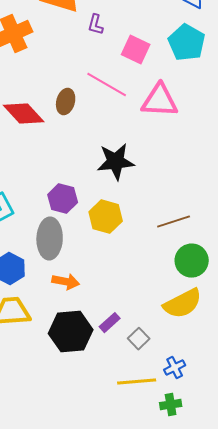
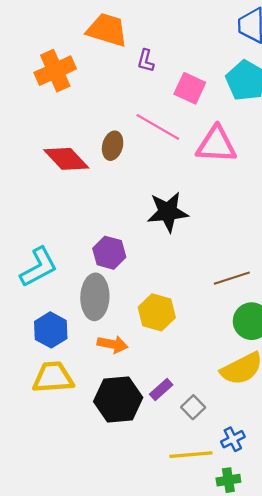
yellow hexagon: (106, 217) -> (157, 312), moved

